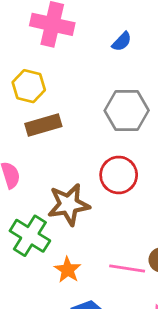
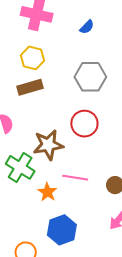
yellow hexagon: (29, 86) -> (32, 58), moved
pink line: (127, 268) -> (75, 178), moved

